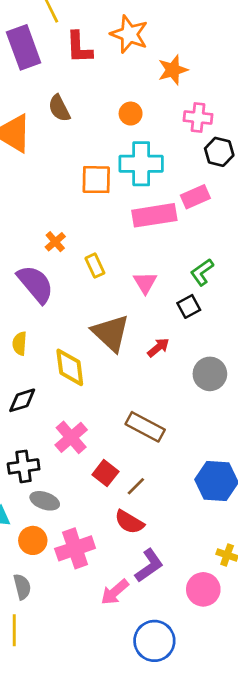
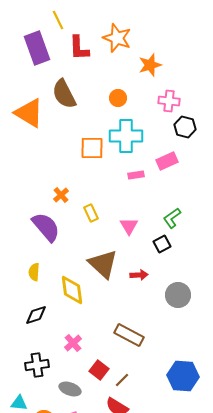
brown semicircle: (59, 108) -> (64, 94), size x1.4
pink rectangle: (154, 215) -> (136, 175), size x0.5
red arrow: (158, 347) -> (139, 275), turned 36
pink cross: (71, 437) -> (73, 343), size x0.7
gray ellipse: (45, 501) -> (70, 389), moved

